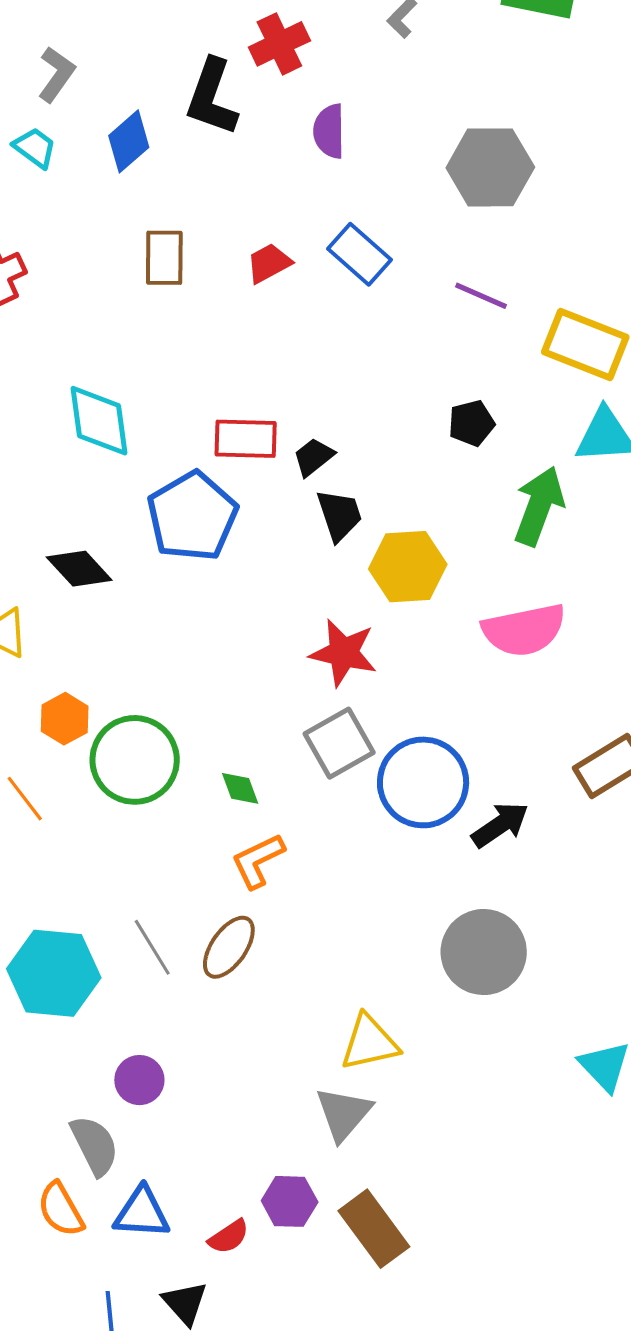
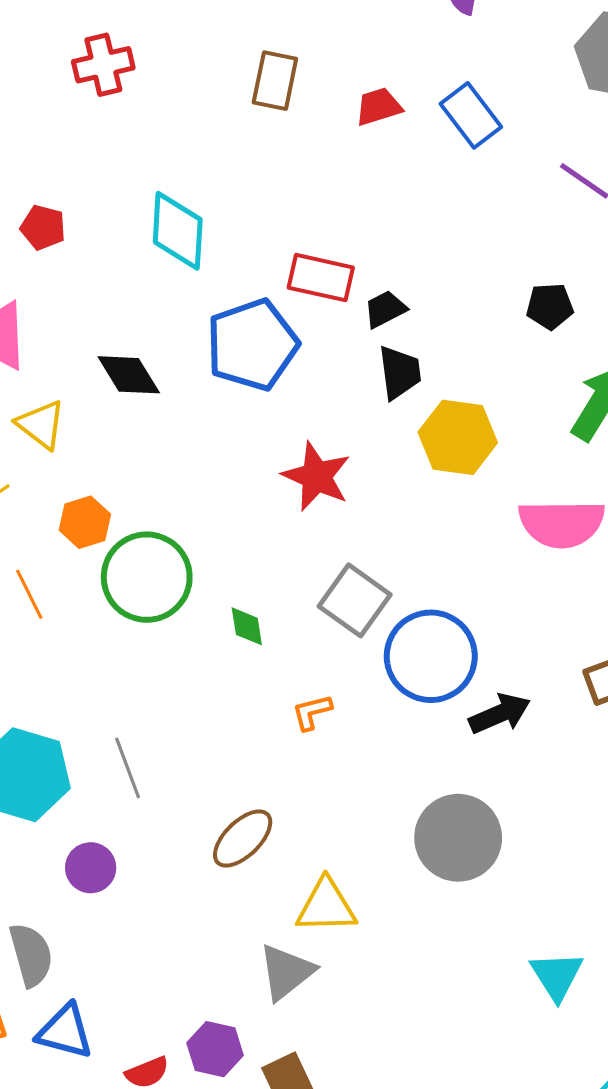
red star: (343, 653) -> (316, 476), moved
gray square: (339, 743) -> (355, 600), turned -36
orange L-shape: (258, 861) -> (312, 712), moved, size x0.7
brown ellipse: (229, 947) -> (243, 838), moved
purple circle: (139, 1080) -> (91, 868), moved

